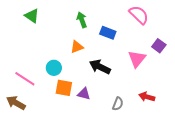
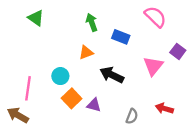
pink line: (25, 79) -> (28, 88), turned 65
orange square: (64, 88) -> (72, 98), turned 36

